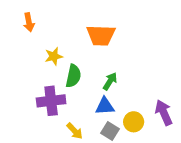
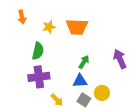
yellow star: (54, 56) -> (49, 27), moved
green semicircle: (73, 76) -> (38, 51), moved
purple arrow: (164, 113) -> (120, 59), moved

